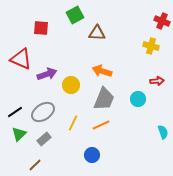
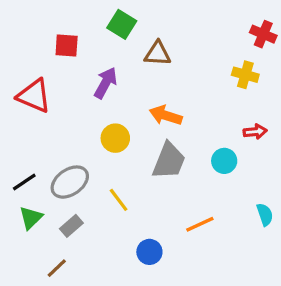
green square: (75, 15) -> (122, 24), turned -30
purple arrow: (47, 74) -> (106, 83), moved, turned -42
yellow line: (73, 123) -> (119, 200), turned -63
orange line: (101, 125) -> (200, 224), moved

